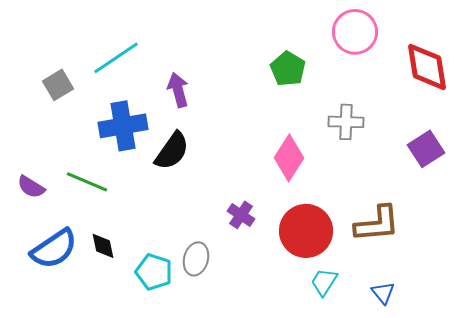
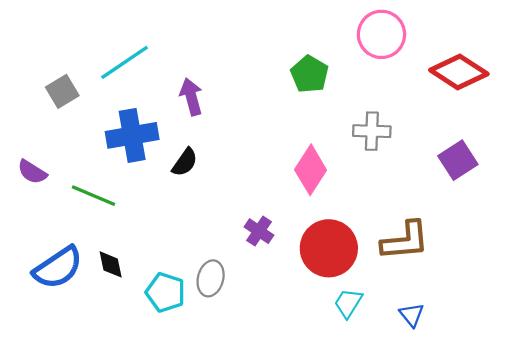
red diamond: (427, 67) -> (459, 72), turned -48
black semicircle: (172, 151) -> (185, 162), size x0.7
purple semicircle: (31, 187) -> (32, 172), moved

